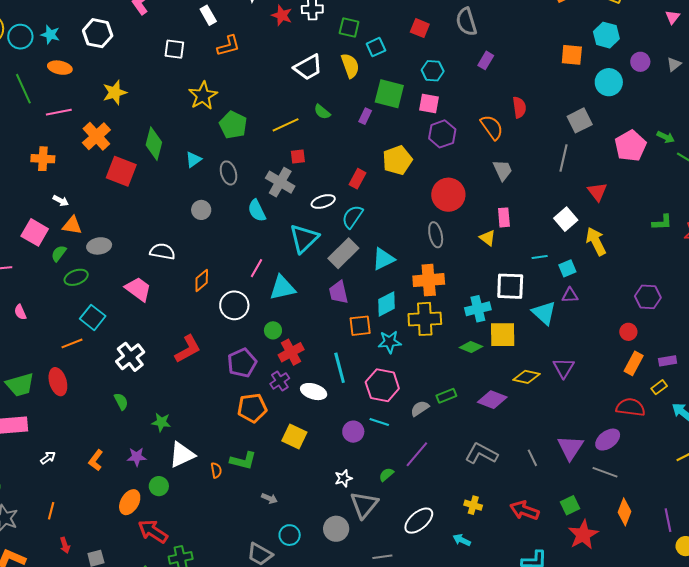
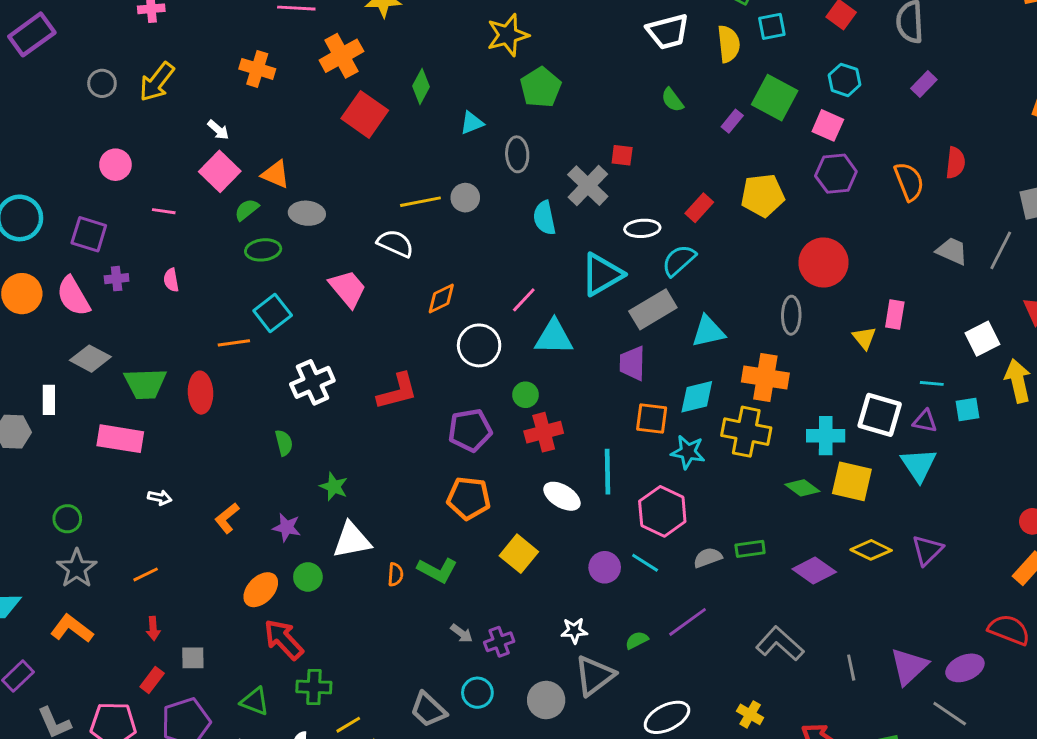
yellow line: (286, 125) -> (420, 202), moved
green diamond: (154, 144) -> (421, 86), size x0.7
gray trapezoid: (503, 170) -> (952, 251), moved, turned -55
white arrow: (61, 201) -> (218, 130), moved
purple triangle: (570, 295) -> (925, 421), moved
purple cross: (280, 381) -> (499, 642), moved
white arrow: (48, 458) -> (160, 498), turned 35
orange line: (51, 511) -> (146, 574), turned 36

